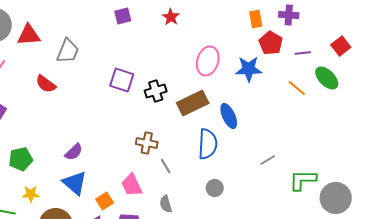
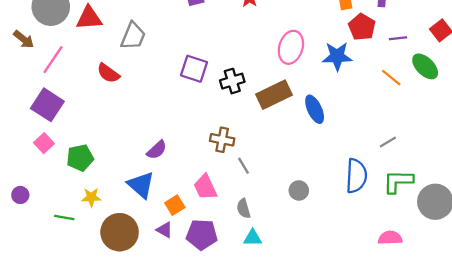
blue semicircle: (208, 144) -> (356, 176), moved
purple semicircle: (74, 152) -> (157, 150), moved
gray line: (268, 160) -> (388, 142), moved

